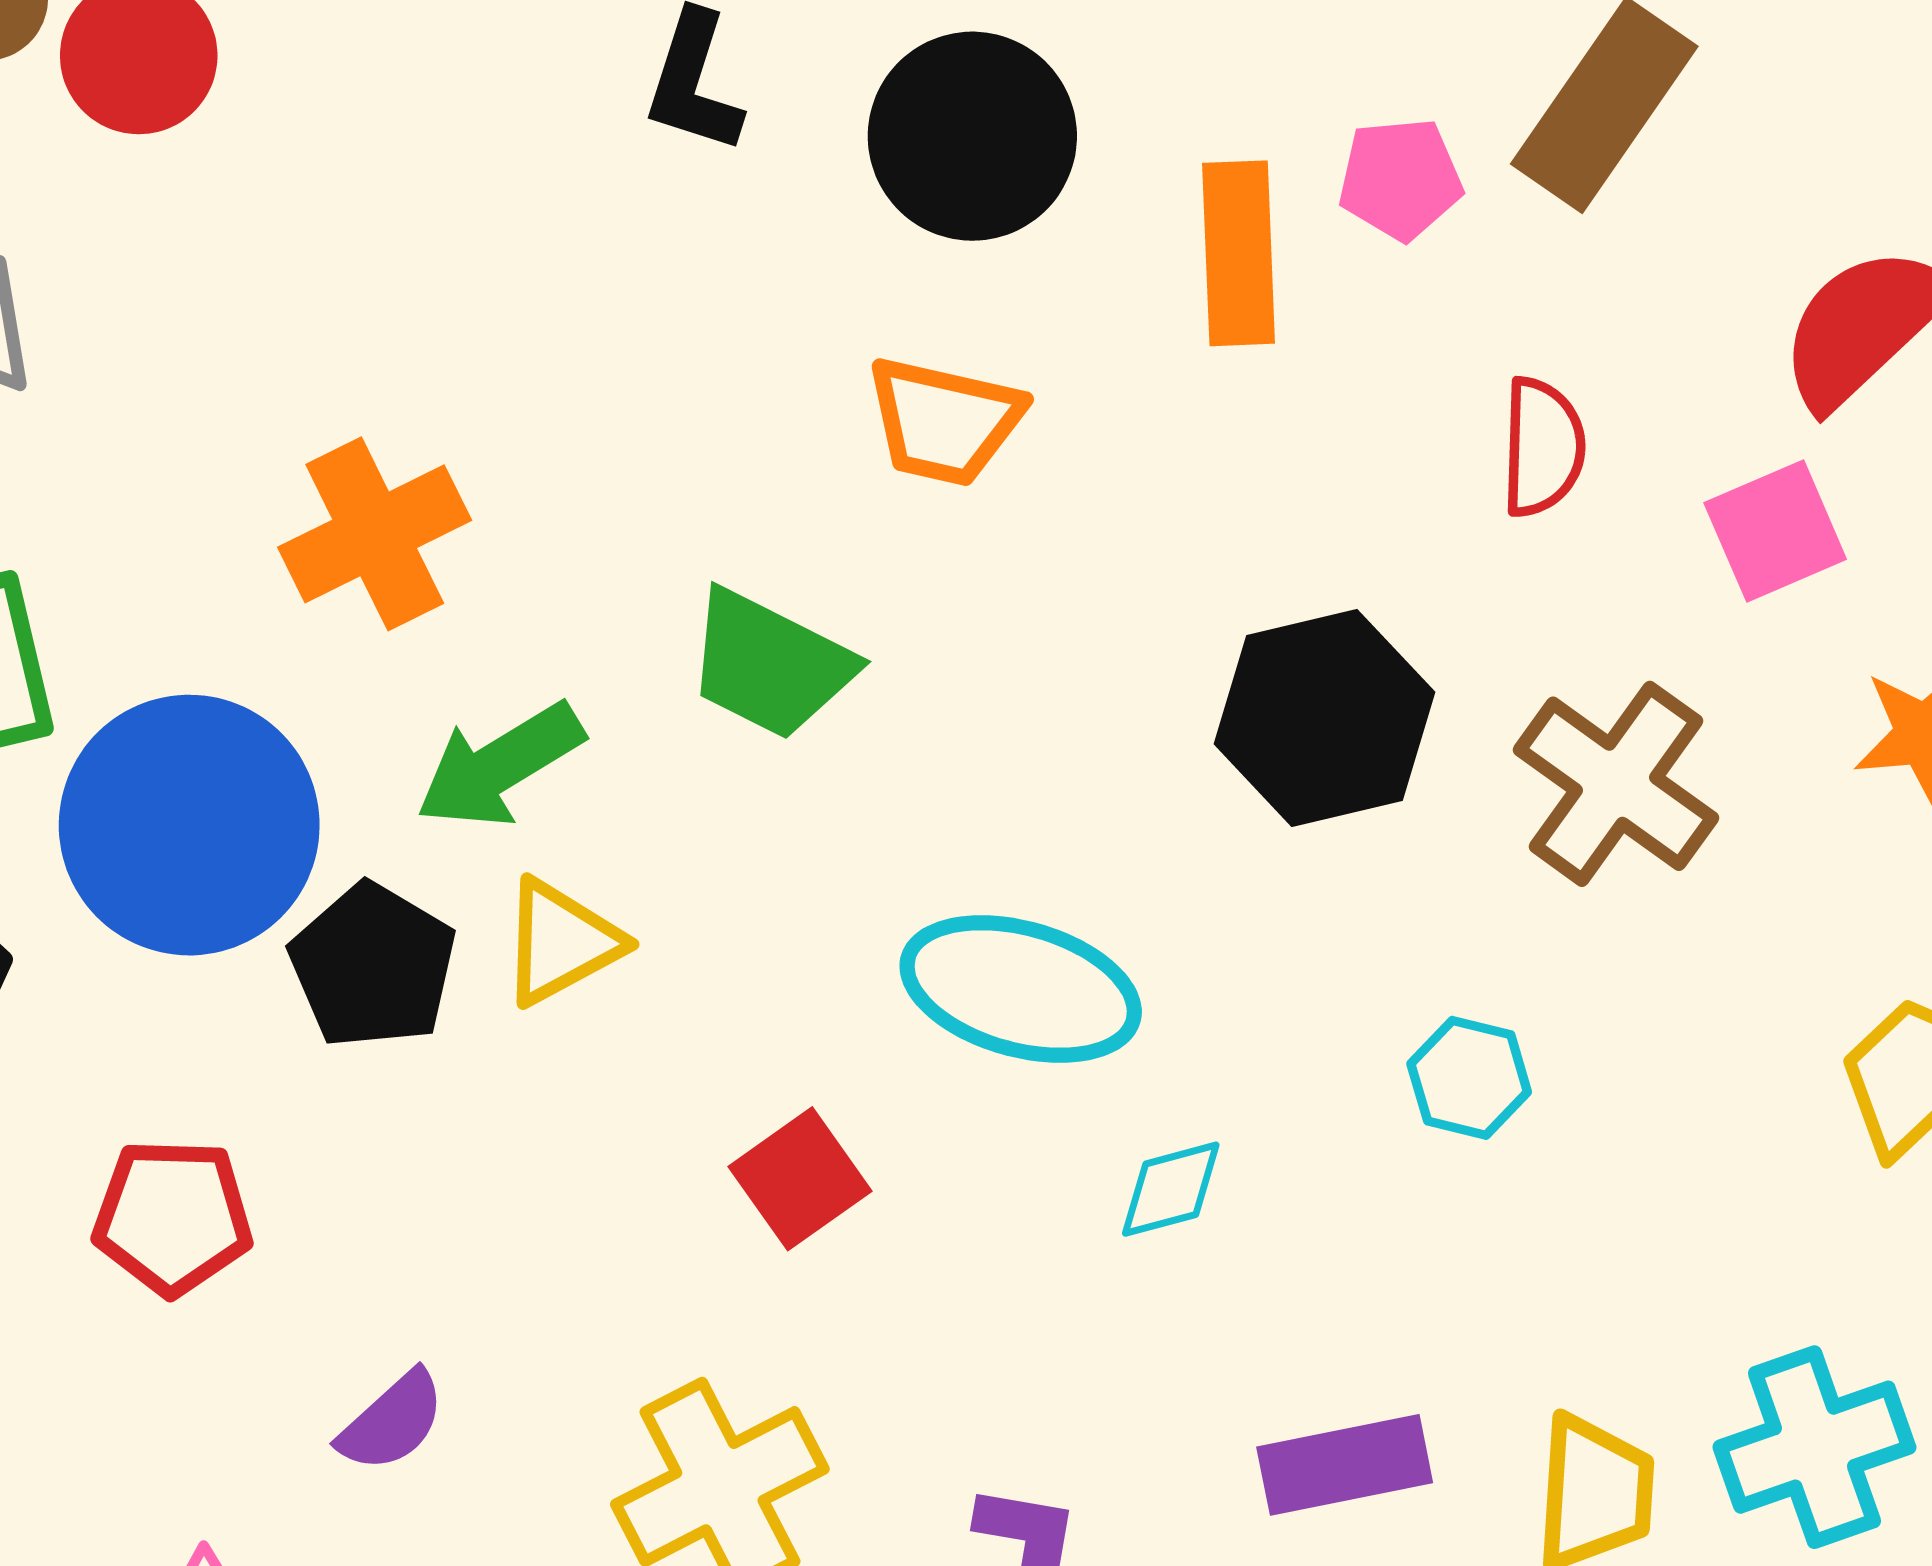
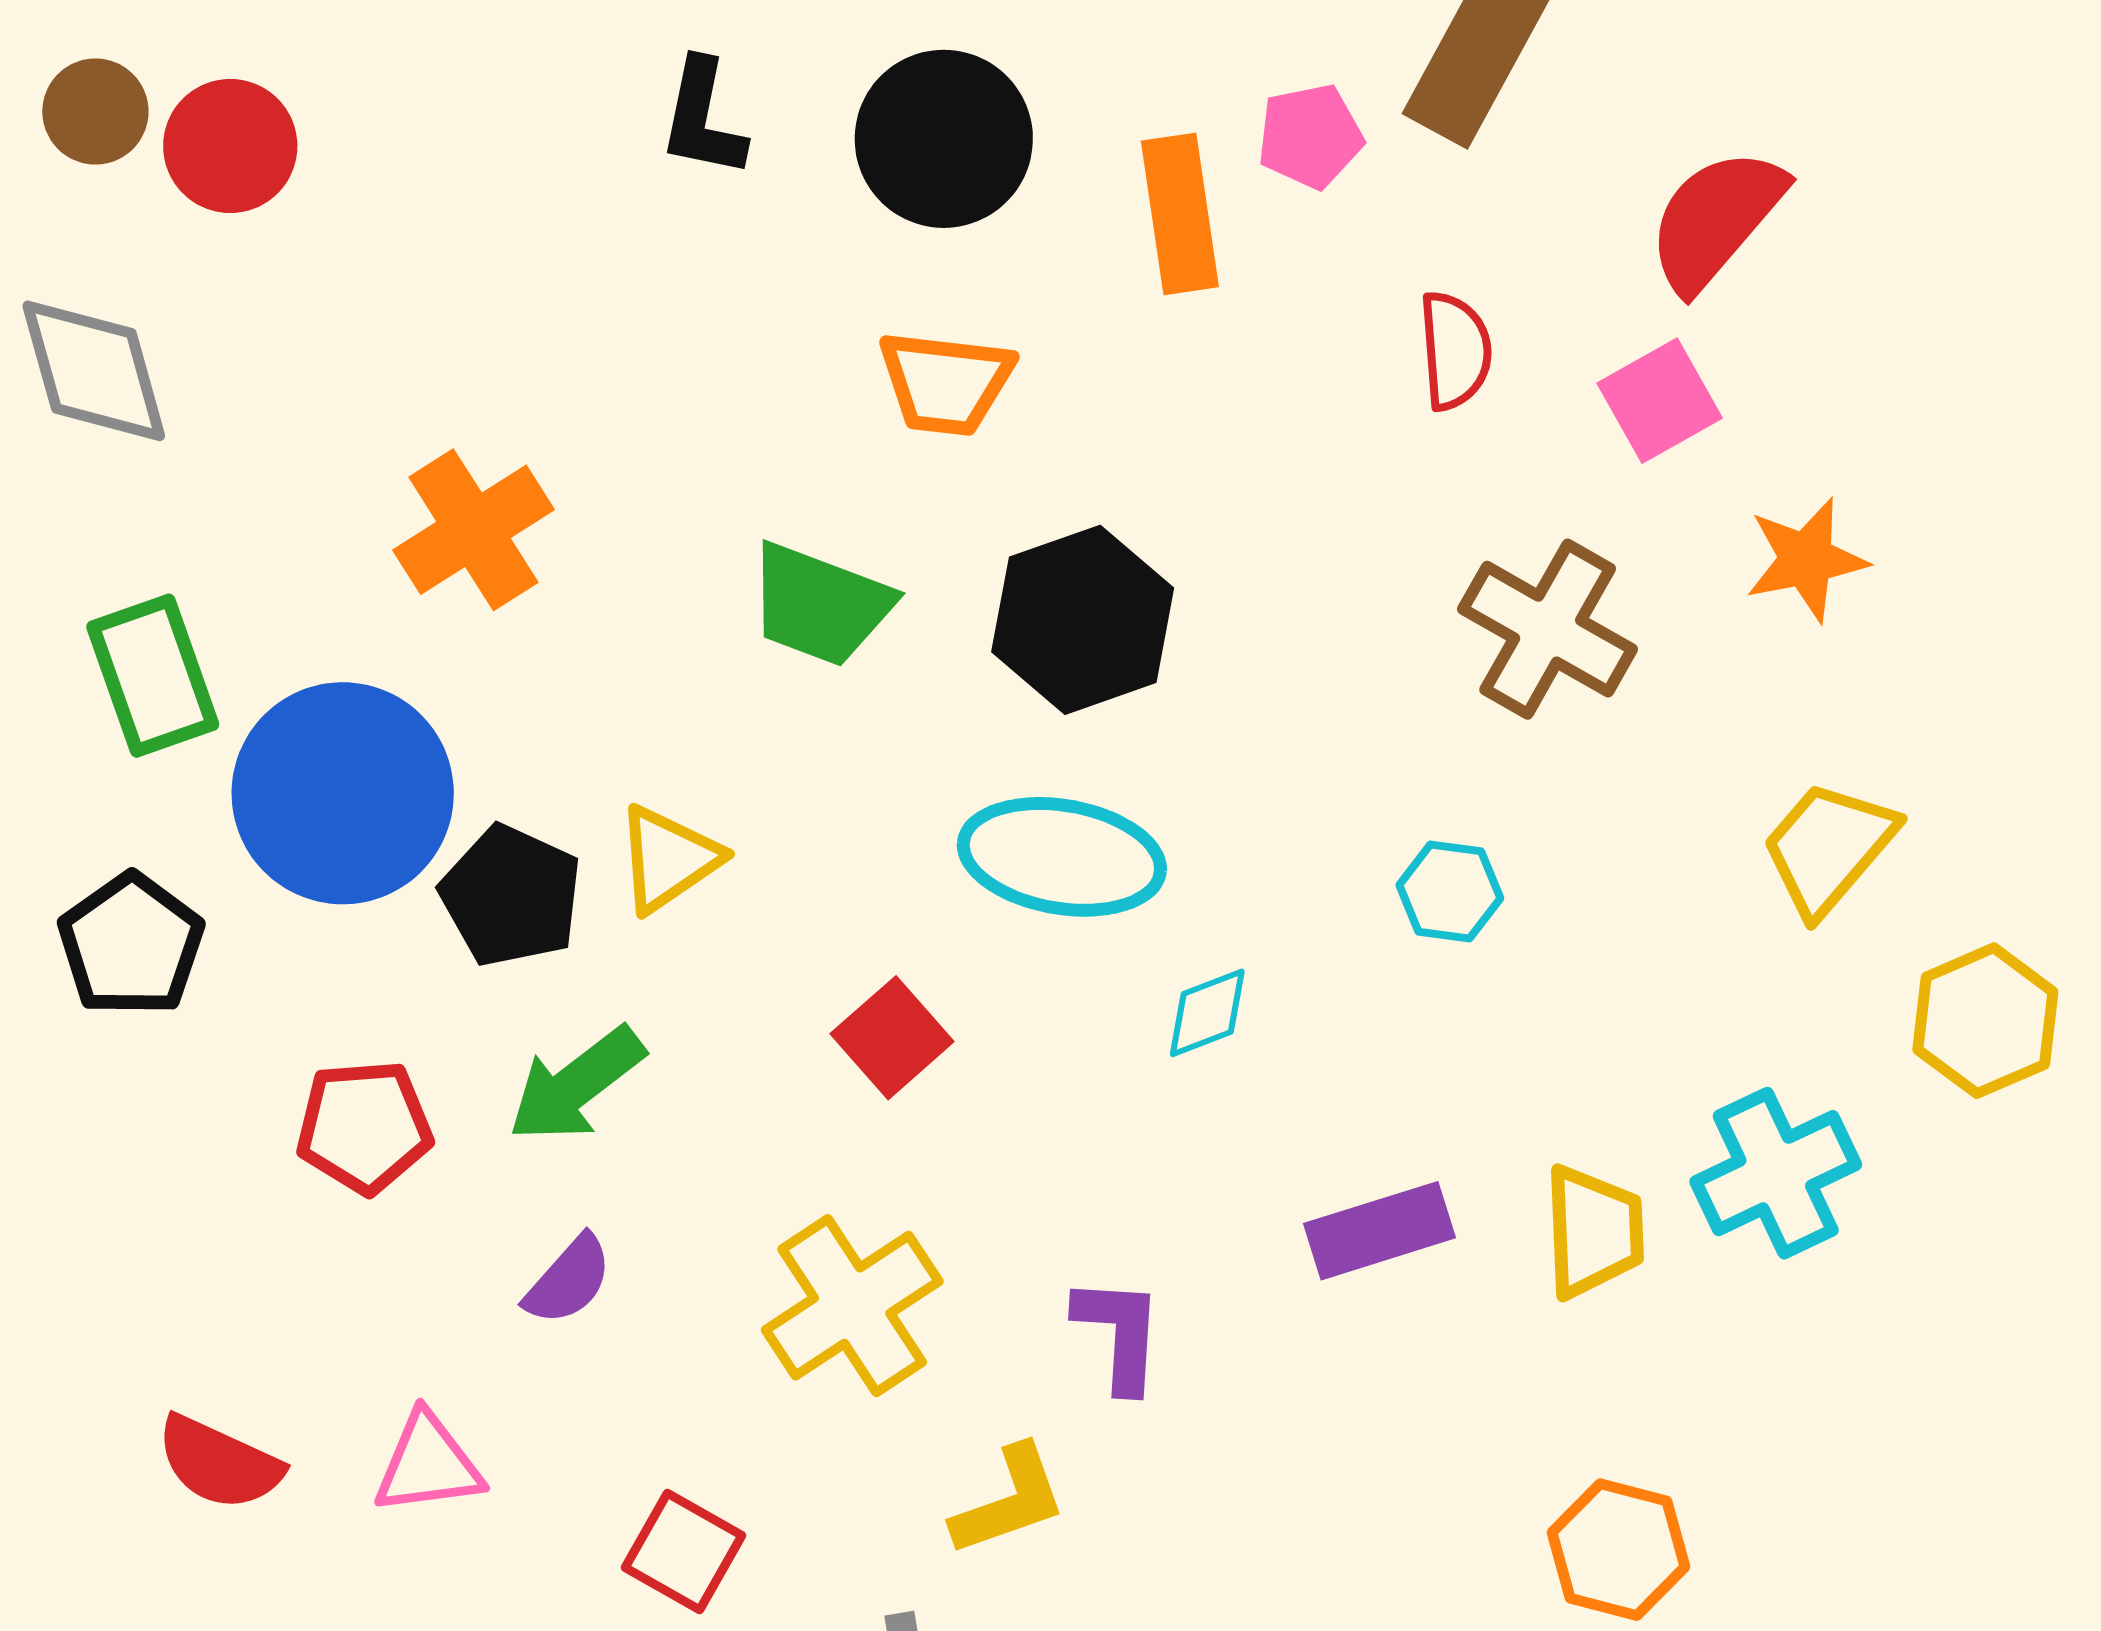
black hexagon: (1324, 718) -> (1083, 620), moved
green arrow: (500, 765) -> (576, 1085), moved

